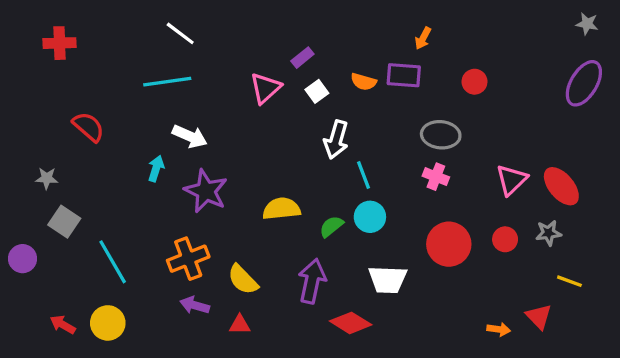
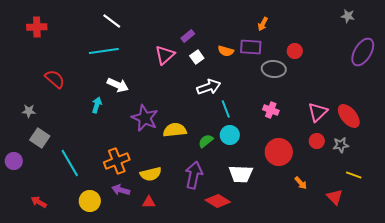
gray star: (587, 24) -> (348, 16), moved
gray ellipse: (441, 135) -> (274, 69), moved
white arrow: (336, 140) -> (209, 87), turned -125
purple star: (206, 191) -> (145, 118), moved
red circle: (505, 239) -> (317, 141), moved
yellow semicircle: (243, 280) -> (151, 174), turned -60
yellow circle: (108, 323) -> (90, 201), moved
orange arrow: (499, 329) -> (301, 183), moved, turned 40

